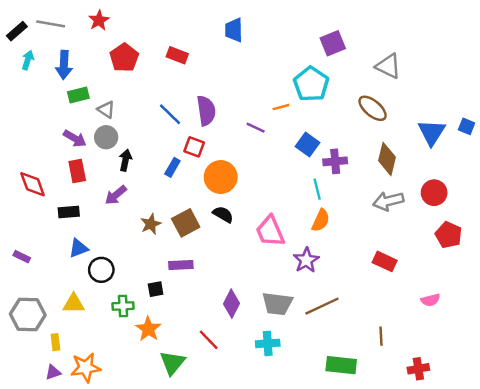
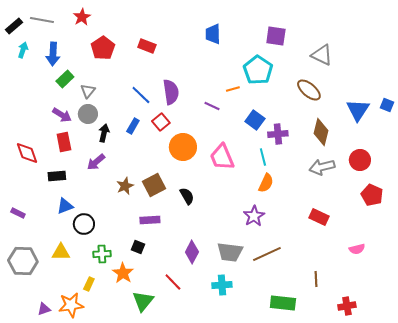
blue trapezoid: (234, 30) -> (213, 34), moved
purple square: (333, 43) -> (276, 36), turned 30
green rectangle: (78, 95) -> (65, 79), turned -30
gray triangle: (106, 109) -> (88, 91), turned 35
red square: (194, 147) -> (161, 122), turned 30
blue rectangle: (172, 167) -> (133, 126), moved
black semicircle: (223, 214) -> (187, 196), moved, turned 30
pink trapezoid: (270, 231) -> (222, 157), moved
black square: (156, 289) -> (138, 247), moved, turned 32
yellow rectangle: (55, 342) -> (89, 284), moved, turned 32

